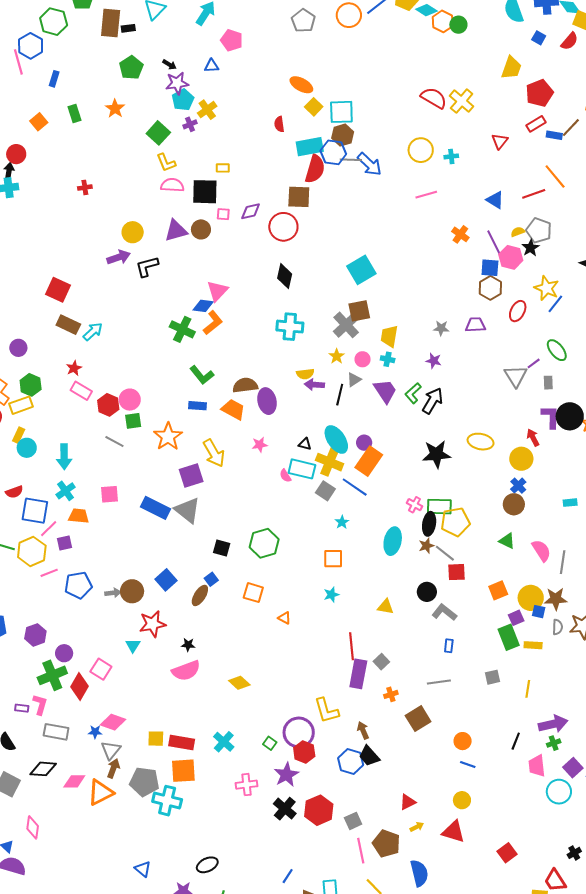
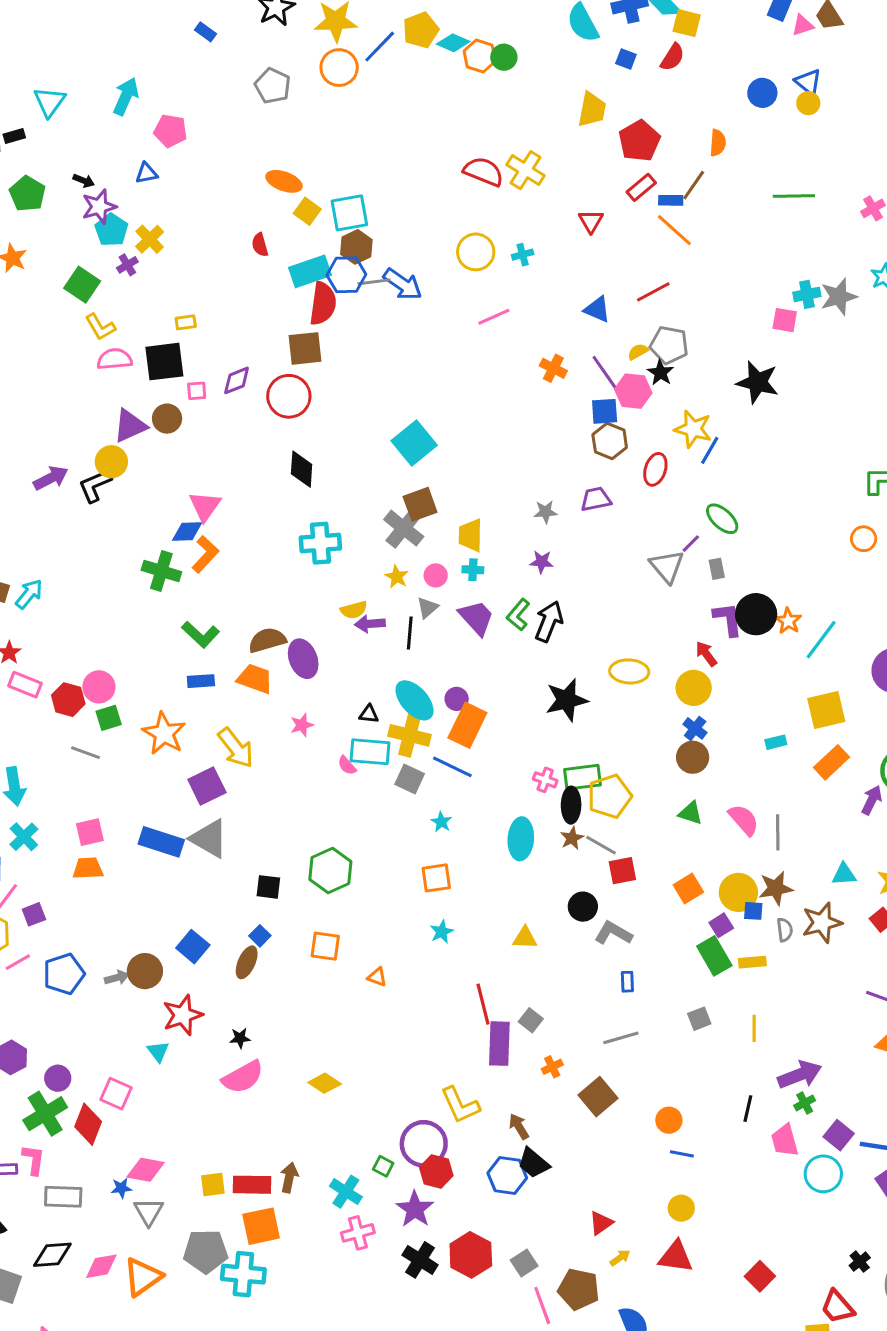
orange line: (555, 176) -> (674, 230), moved
yellow circle: (133, 232) -> (111, 462), moved
orange trapezoid: (79, 516) -> (88, 868), moved
cyan cross: (224, 742) -> (346, 1192), moved
brown arrow: (113, 768) -> (289, 1178), moved

